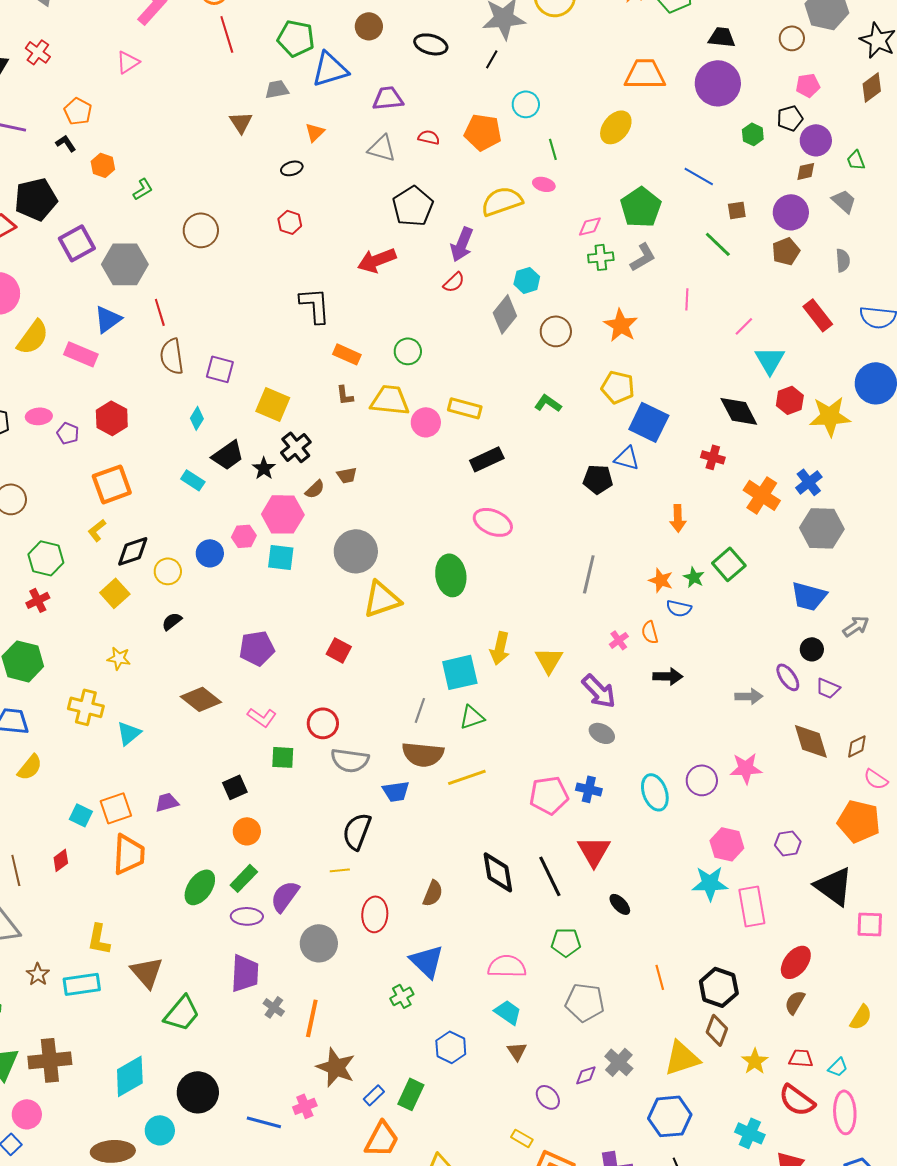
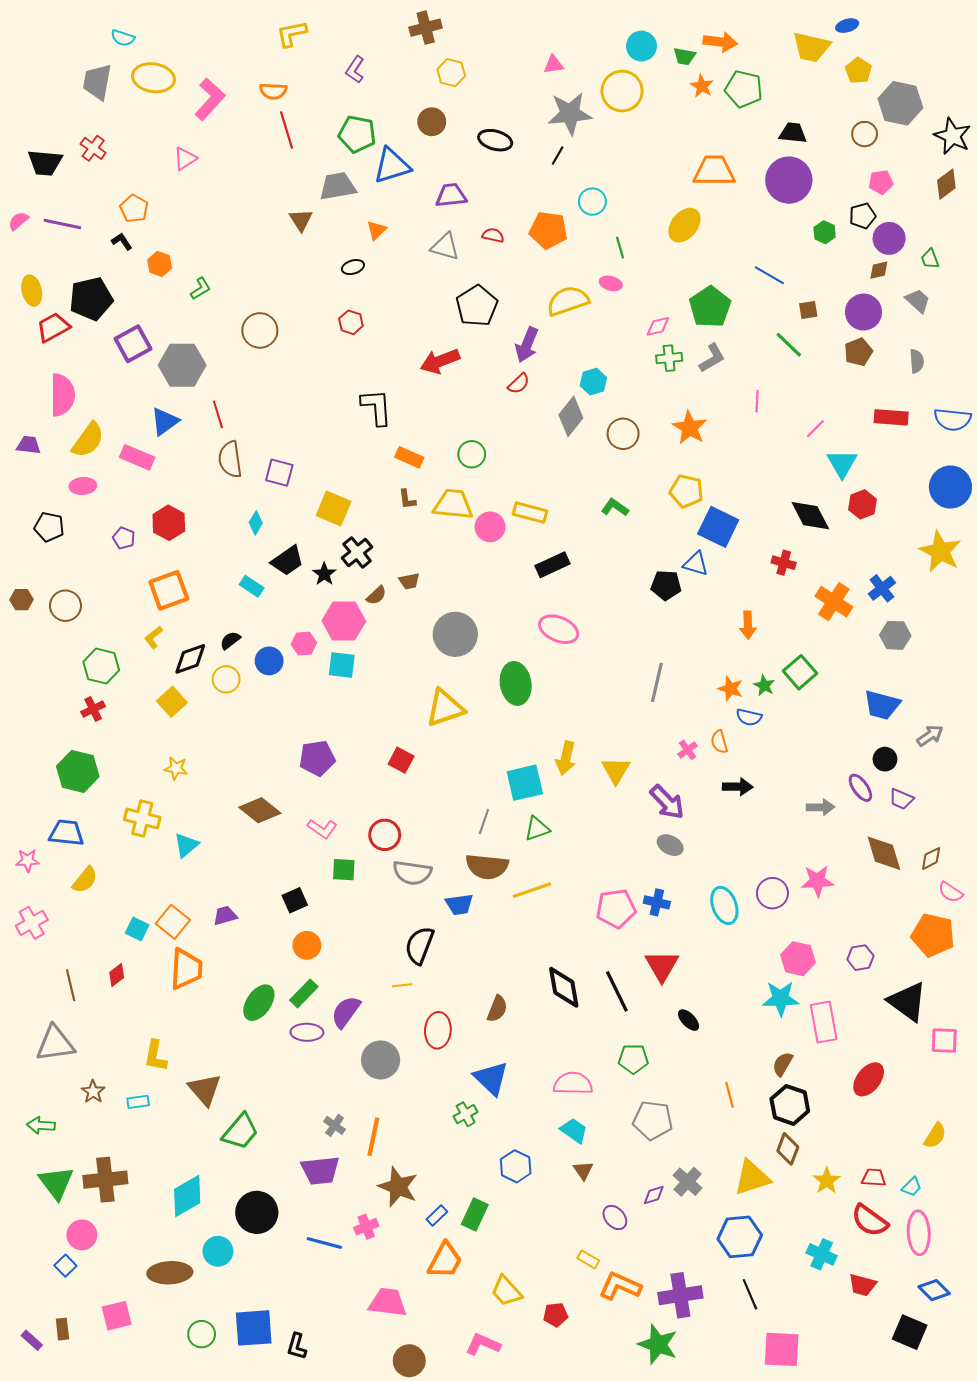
gray trapezoid: (277, 89) -> (338, 186), size x1.5
red rectangle: (818, 315) -> (891, 417), turned -48
pink ellipse: (39, 416) -> (83, 486), moved
yellow star: (830, 416) -> (940, 551), moved, turned 30
gray hexagon: (822, 528) -> (895, 635), size x0.7
gray circle: (356, 551) -> (455, 634), moved
black semicircle: (172, 621) -> (230, 640), moved
orange square: (116, 808) -> (173, 922), turned -32
purple trapezoid: (245, 973) -> (320, 1170), moved, turned 81
cyan rectangle: (82, 984) -> (138, 1102), size x0.6
brown semicircle: (795, 1002) -> (783, 1064), moved

